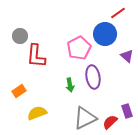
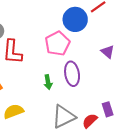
blue circle: (105, 34) -> (75, 19), moved

